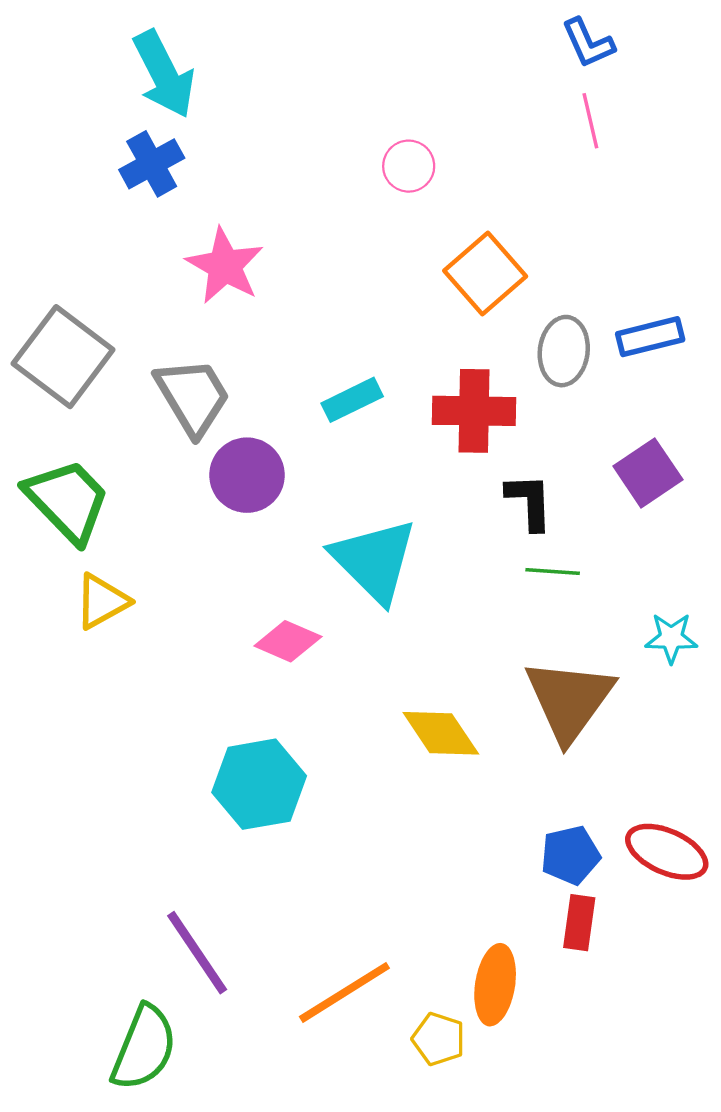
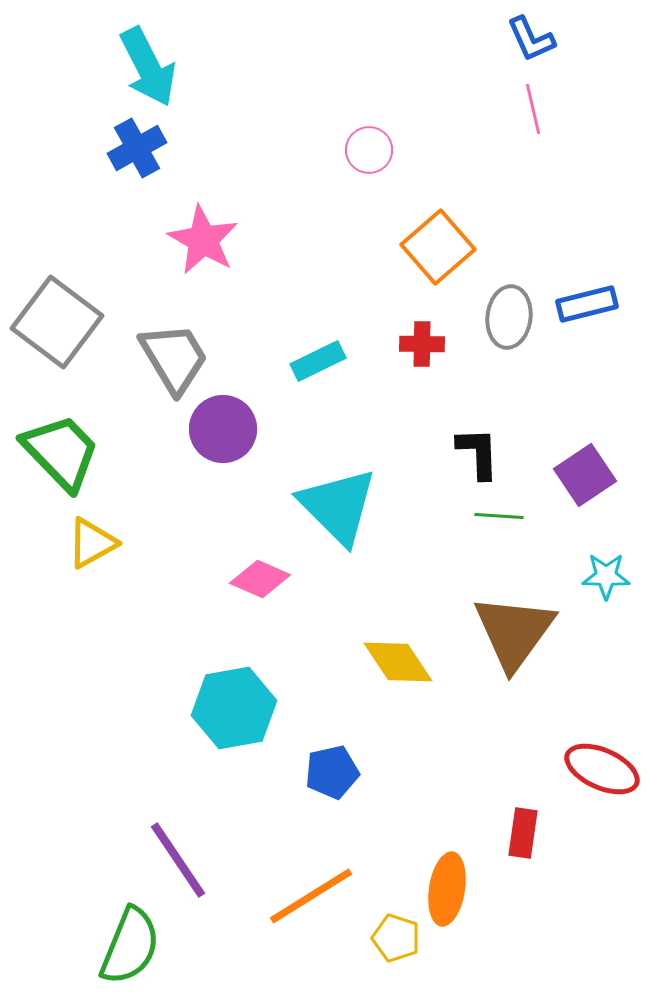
red cross: (474, 411) -> (422, 344), moved, size x0.6
purple square: (648, 473) -> (585, 475), moved
blue pentagon: (570, 855) -> (332, 772), moved

